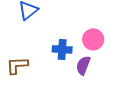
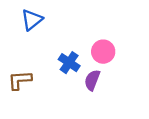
blue cross: (62, 49) -> (69, 63), turned 30

